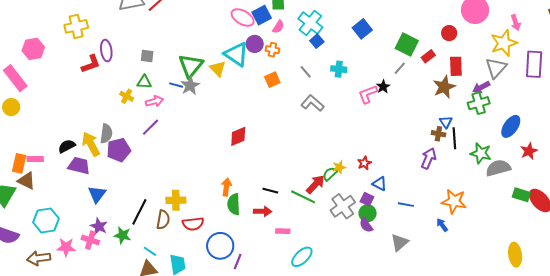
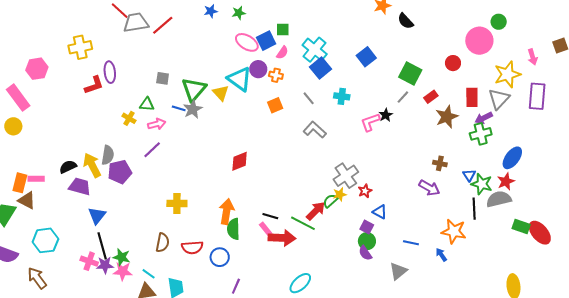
pink arrow: (516, 22) -> (533, 57), moved
blue square: (317, 41) -> (320, 68), size x1.5
gray square: (147, 56) -> (163, 78), moved
red rectangle: (428, 56) -> (431, 97), moved
red rectangle: (456, 66) -> (472, 97), moved
blue triangle: (446, 122) -> (469, 175), moved
black line: (454, 138) -> (474, 209), moved
red star: (529, 151) -> (506, 181), moved
purple arrow: (429, 158) -> (429, 188), turned 95
orange arrow: (226, 187) -> (227, 211), size x1.4
yellow cross: (176, 200) -> (177, 203), moved
blue line: (406, 205) -> (411, 243), moved
gray cross: (343, 206) -> (346, 176), moved
red arrow: (263, 211) -> (282, 238), moved, size x1.5
black line: (139, 212) -> (102, 246), moved, turned -44
purple star: (99, 226) -> (105, 265), moved, turned -30
pink rectangle: (283, 231) -> (266, 229), moved, turned 48
blue circle: (220, 246) -> (220, 257), moved, size x0.7
pink star: (66, 247) -> (123, 271), moved
brown arrow: (39, 258) -> (37, 278), turned 60

